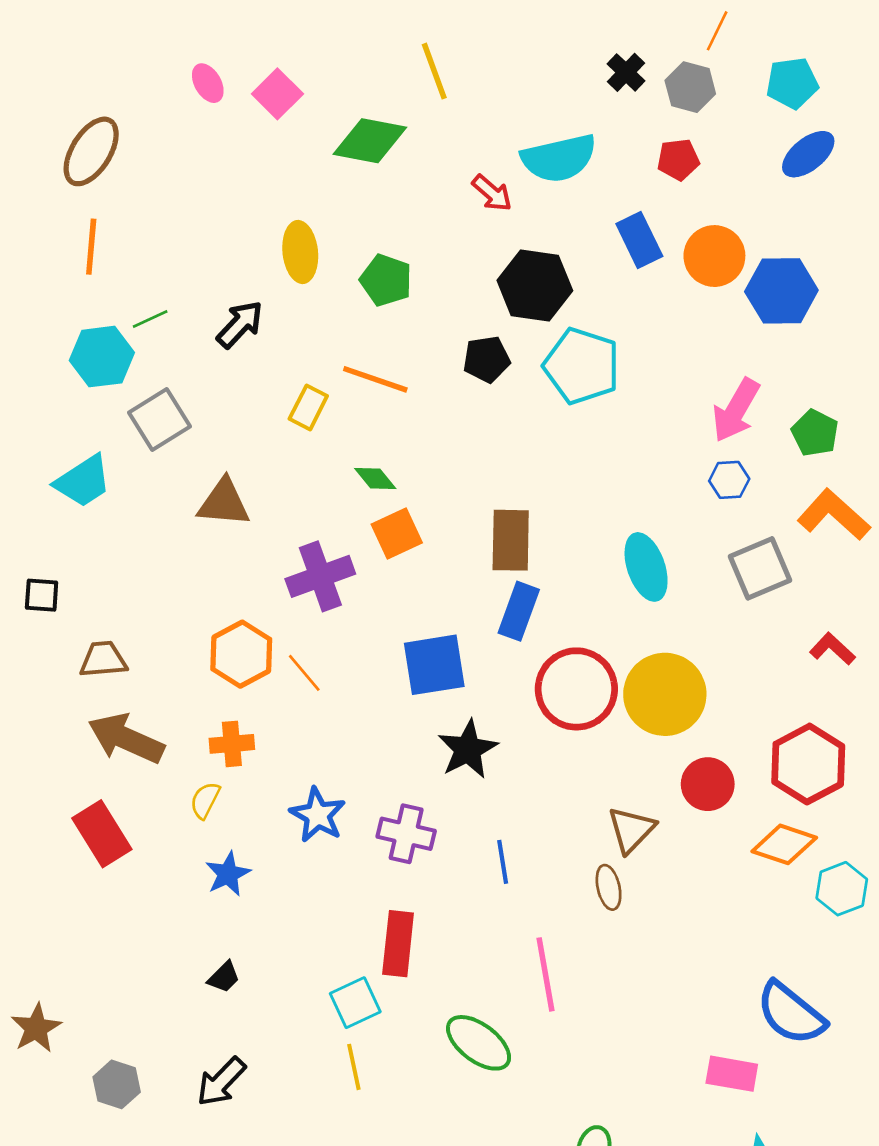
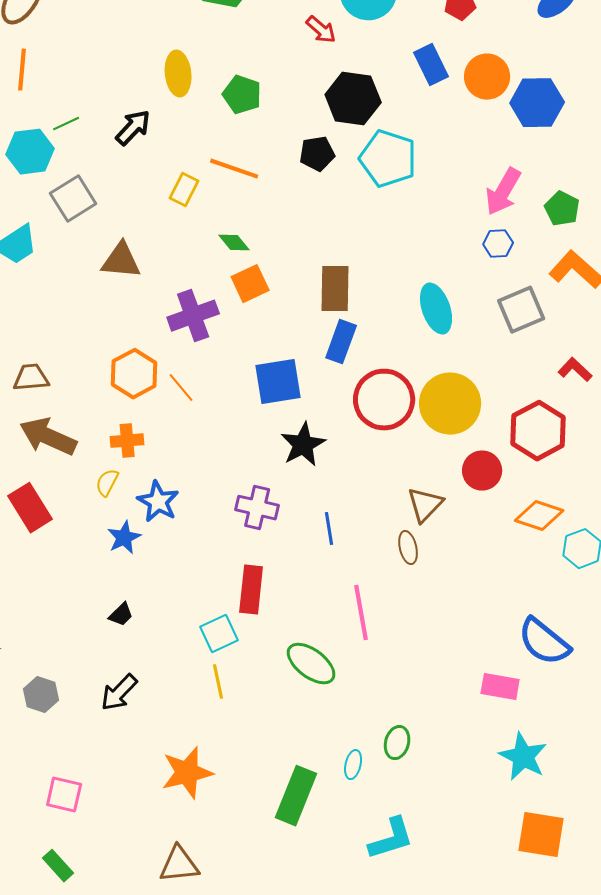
red hexagon: (808, 764) -> (538, 431), moved
blue star: (318, 815) -> (158, 502), moved

